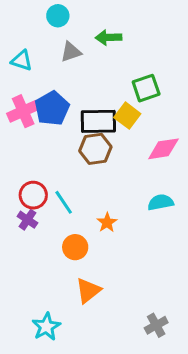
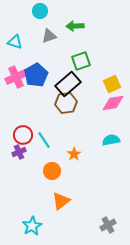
green square: (146, 88) -> (81, 61), moved
yellow square: (127, 116) -> (112, 84), moved, turned 30
black rectangle: (98, 121) -> (68, 84), turned -40
purple cross: (27, 220) -> (19, 152), turned 32

